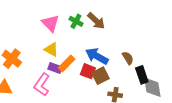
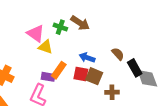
yellow triangle: (51, 49) -> (45, 47), moved
blue arrow: (97, 56) -> (87, 58), size x0.7
brown square: (100, 76) -> (94, 76), turned -30

